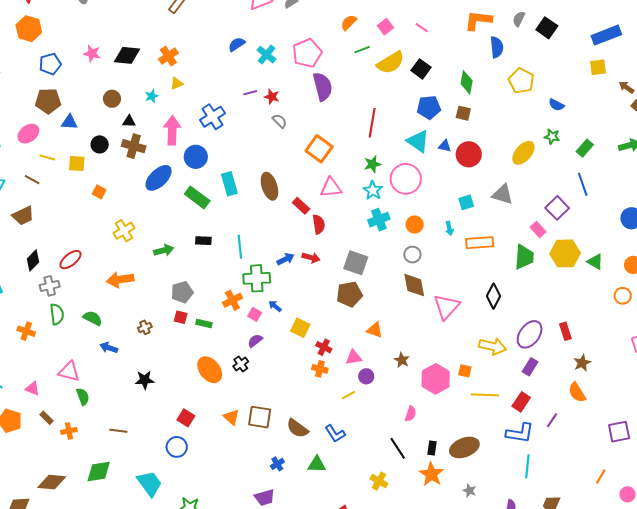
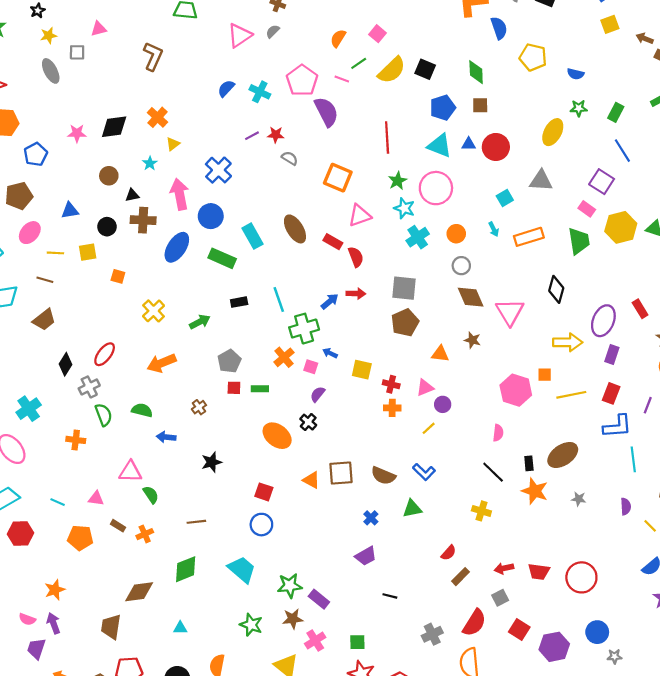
pink line: (422, 28) -> (342, 79), moved
brown pentagon: (48, 101) -> (19, 196), moved
brown star: (402, 360) -> (472, 340), moved

